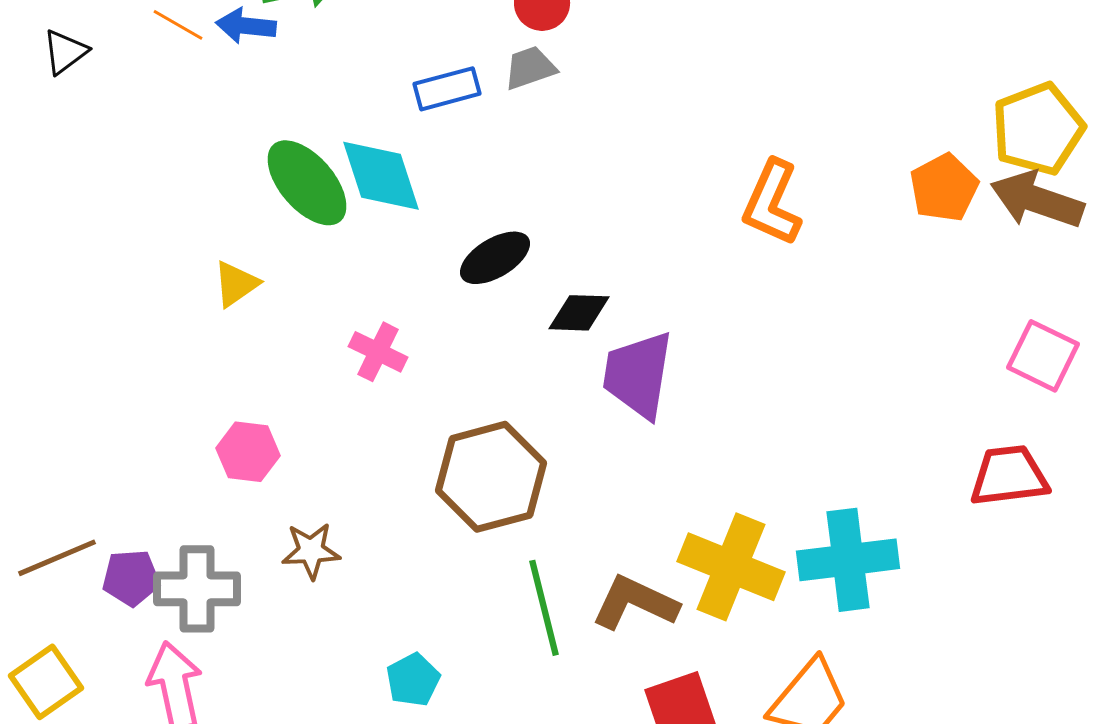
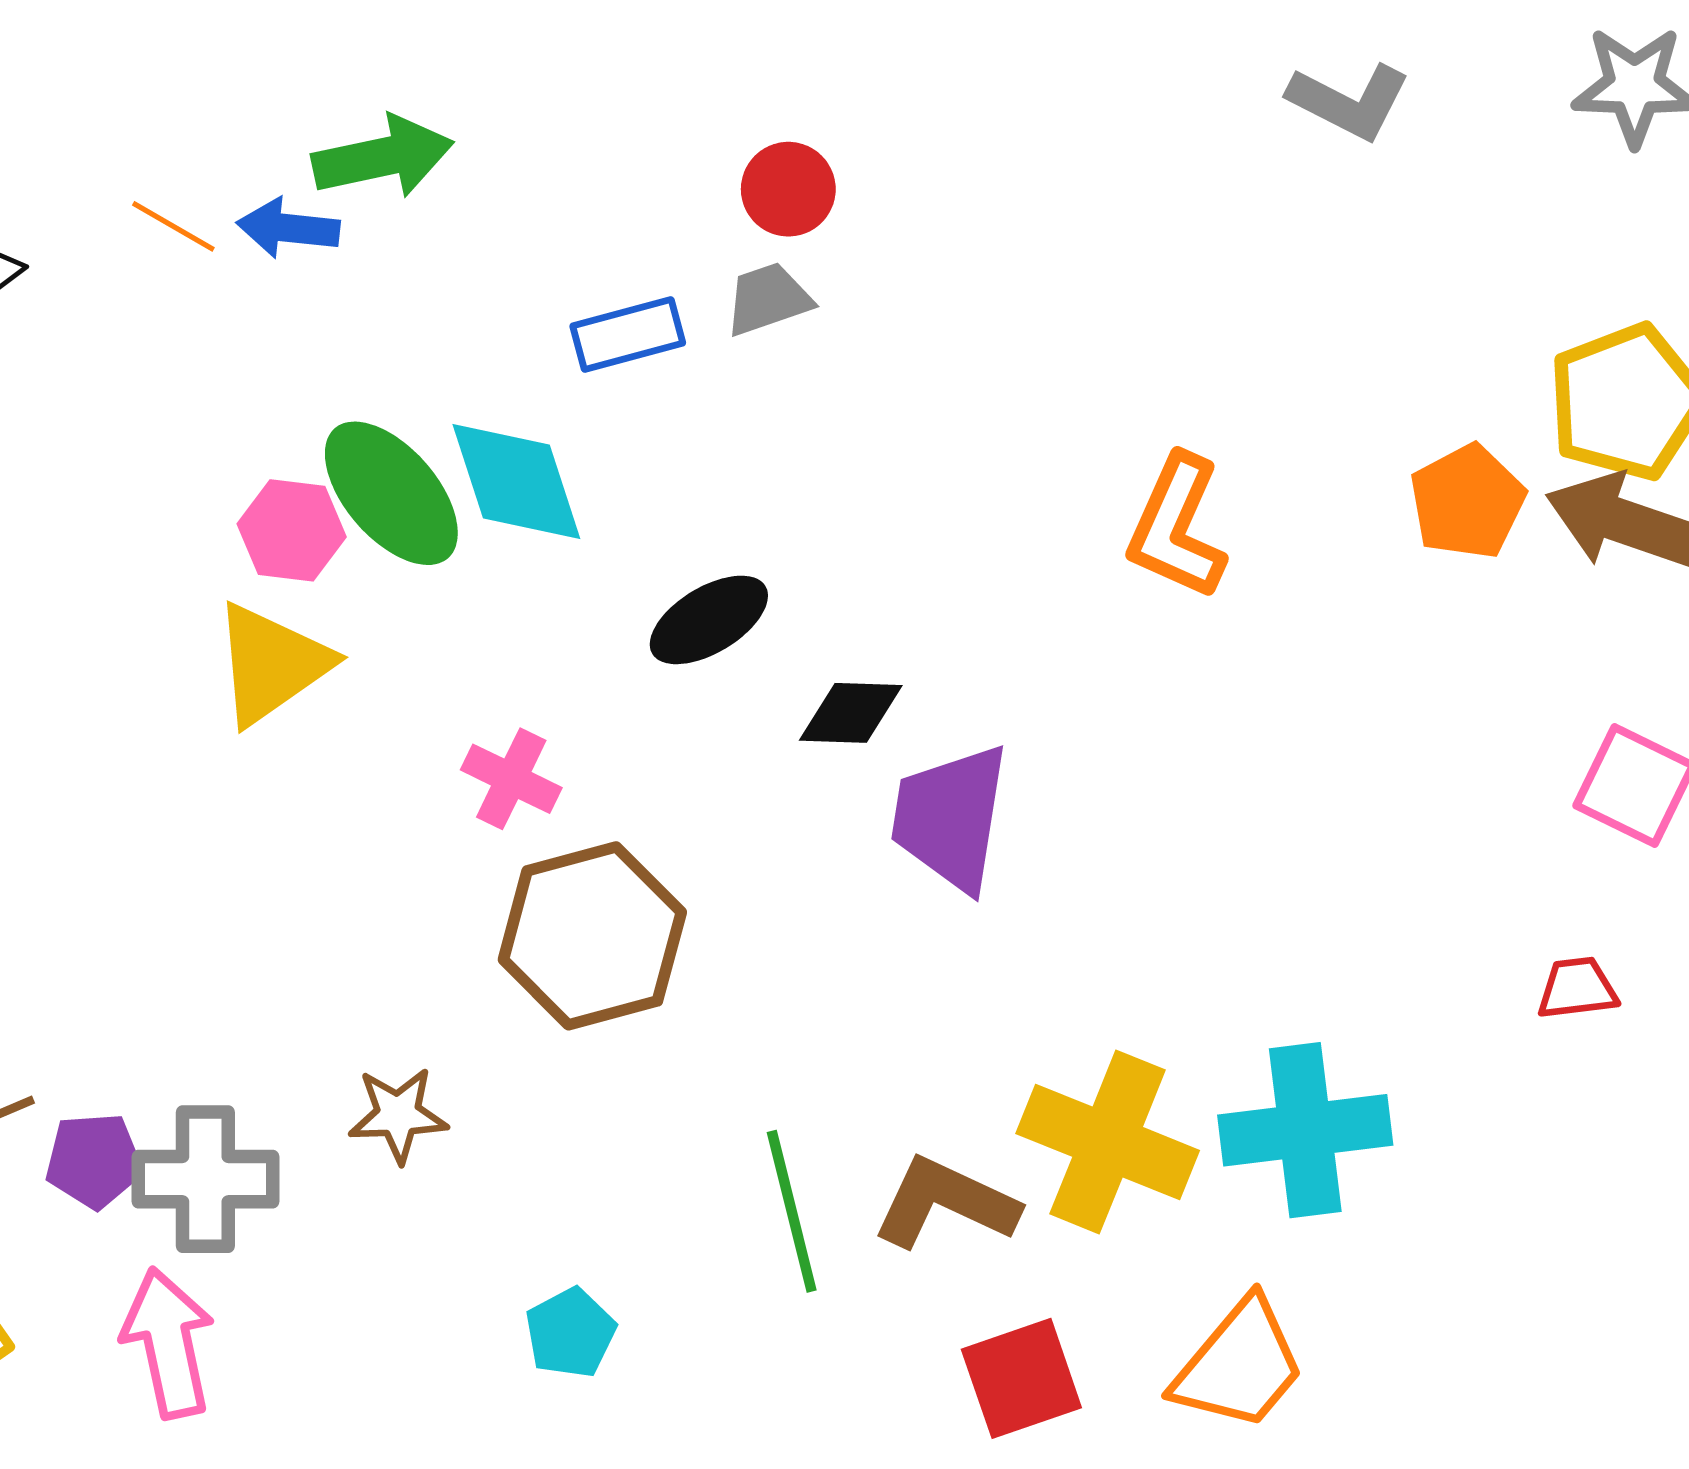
yellow triangle: (236, 284) -> (271, 664), size x1.6
pink hexagon: (248, 452) -> (292, 530), moved
red trapezoid: (1009, 476) -> (1577, 988), size x0.6
brown hexagon: (491, 477) -> (592, 936), moved

